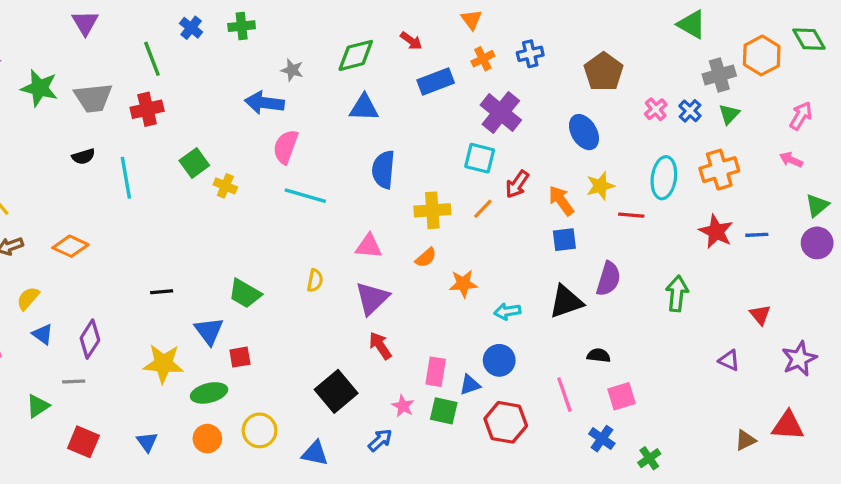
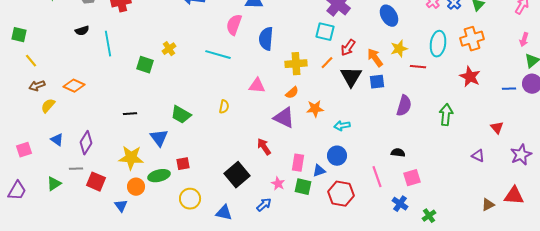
pink semicircle: (286, 147) -> (234, 25), moved
pink arrow: (791, 160) -> (524, 40), moved, turned -96
green square: (194, 163) -> (145, 65), moved, turned -36
yellow cross: (225, 186) -> (169, 49), turned 32
blue line: (757, 235) -> (509, 89), moved
yellow semicircle: (28, 298) -> (48, 106), moved
purple triangle: (372, 298) -> (284, 118), moved, turned -50
black triangle: (566, 302) -> (351, 77), moved, turned -40
red square: (240, 357) -> (183, 164), moved
orange circle: (207, 439) -> (136, 187), moved
red square: (83, 442) -> (96, 182), moved

